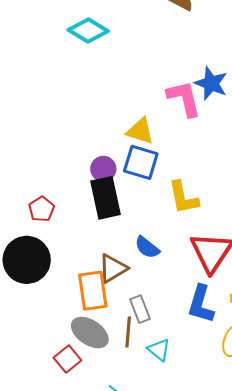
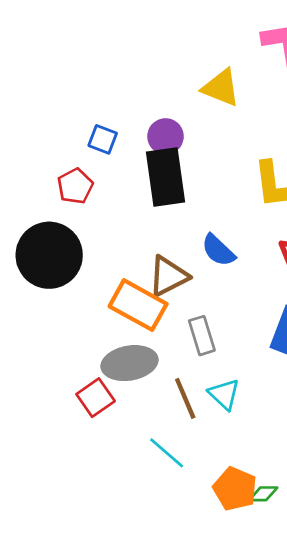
blue square: (141, 162) -> (103, 139), moved, size x0.6
orange rectangle: (93, 291) -> (138, 305), turned -57
brown line: (128, 332) -> (185, 398), moved, turned -32
gray ellipse: (90, 333) -> (130, 363), turned -48

